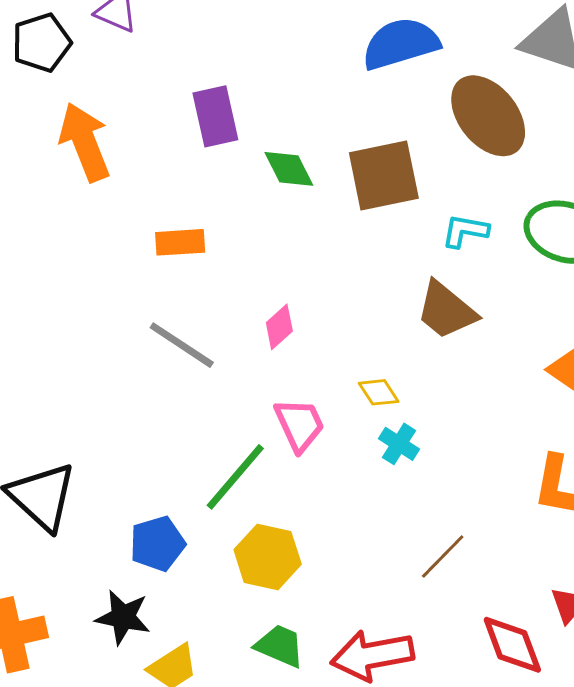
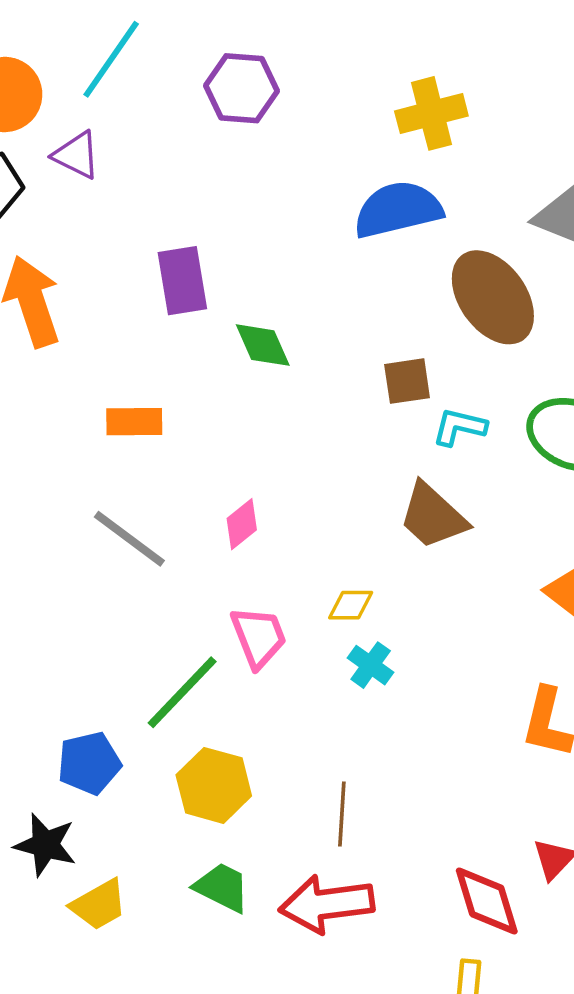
brown square: (384, 176) -> (407, 381), moved, size x0.6
yellow diamond: (379, 392) -> (351, 605), turned -60
brown line: (443, 556) -> (342, 814), moved, turned -44

